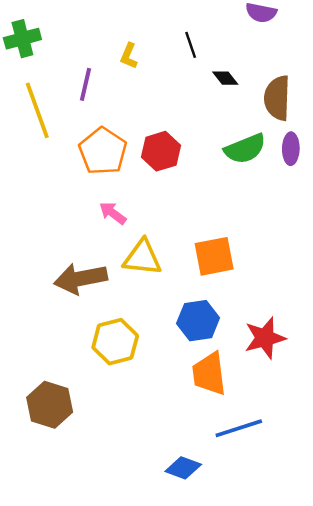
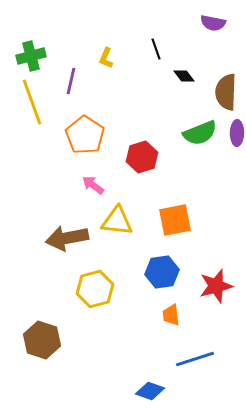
green cross: (22, 39) -> (31, 56), moved
red hexagon: (161, 151) -> (142, 157), moved
orange trapezoid: (209, 374) -> (171, 315), size x0.6

